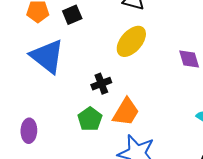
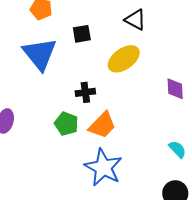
black square: (72, 15) -> (82, 34), moved
green pentagon: (90, 119) -> (66, 124), turned -30

